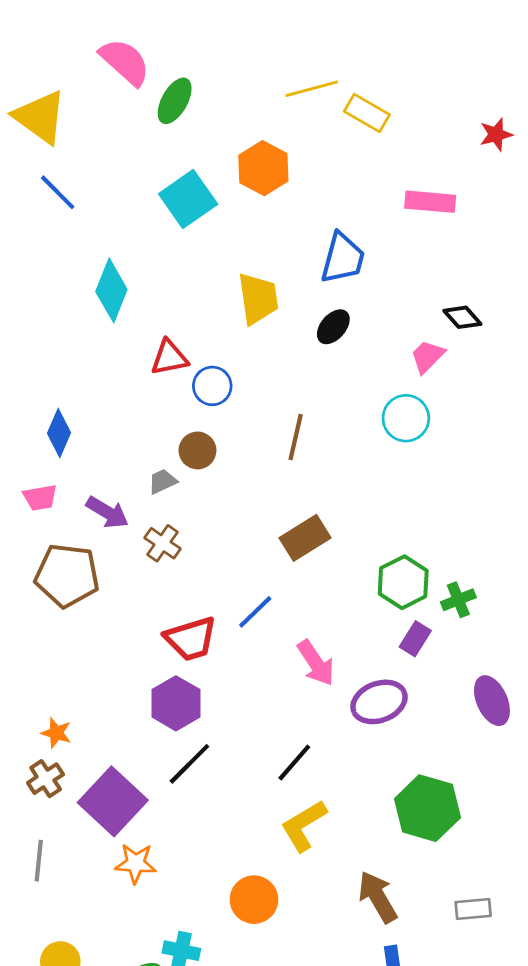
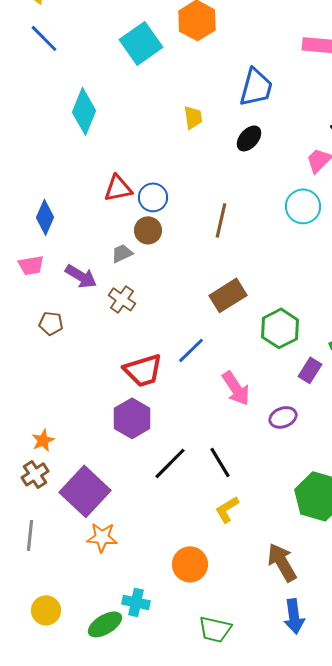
yellow trapezoid: (258, 299) -> (193, 117), size x0.6
red triangle: (169, 358) -> (118, 188), moved
blue circle: (212, 386) -> (153, 197), moved
brown pentagon: (67, 576) -> (51, 323), size x0.5
green hexagon: (403, 582) -> (280, 328), moved
purple ellipse: (379, 702) -> (283, 417), size x0.7
orange star: (56, 733) -> (43, 440), turned 30
black line: (294, 762) -> (220, 462), turned -72
black line: (189, 764) -> (170, 463), moved
yellow L-shape: (304, 826) -> (227, 509), size x0.7

